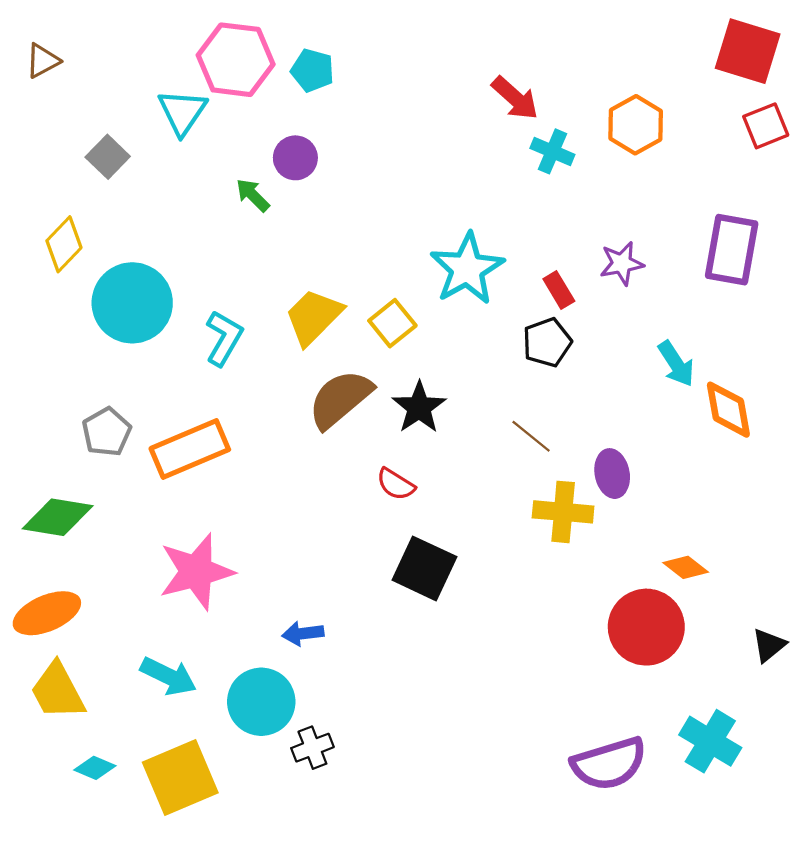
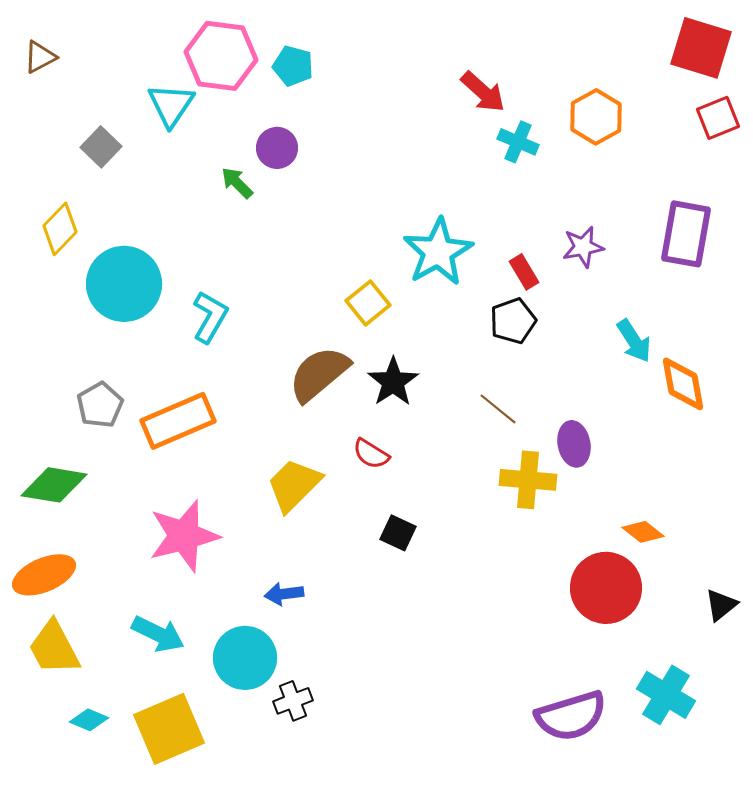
yellow trapezoid: (314, 317) -> (294, 485), moved
black square: (424, 568) -> (398, 533), size x0.6

